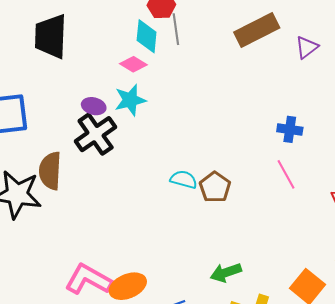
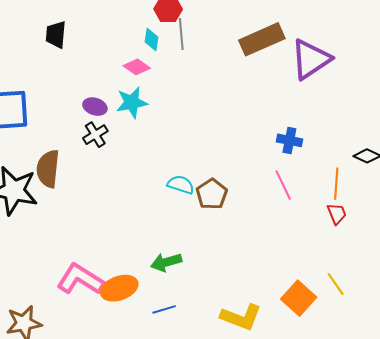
black trapezoid: (51, 36) -> (56, 35), size x0.6
cyan diamond: (147, 36) -> (152, 40), size x0.7
purple triangle: (307, 47) -> (311, 59), size x1.8
black cross: (96, 134) -> (95, 135), size x0.6
green arrow: (226, 273) -> (166, 262), moved

